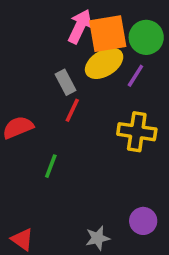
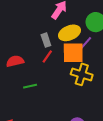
orange square: (108, 34) -> (73, 53), moved
green line: (51, 166) -> (30, 86), turned 48

